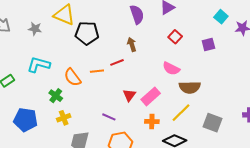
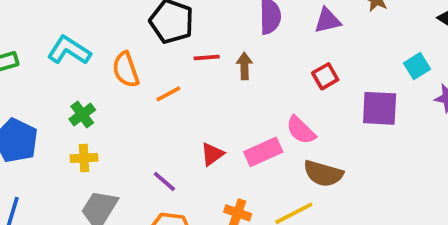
purple square: (208, 45) -> (380, 108), size x1.5
red line: (117, 62) -> (207, 57), moved
orange line: (97, 71) -> (168, 94), turned -40
orange semicircle: (72, 77) -> (126, 70), moved
pink rectangle: (151, 96) -> (263, 152), moved

